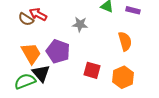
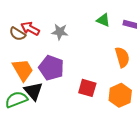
gray star: (80, 24) -> (60, 32), moved

